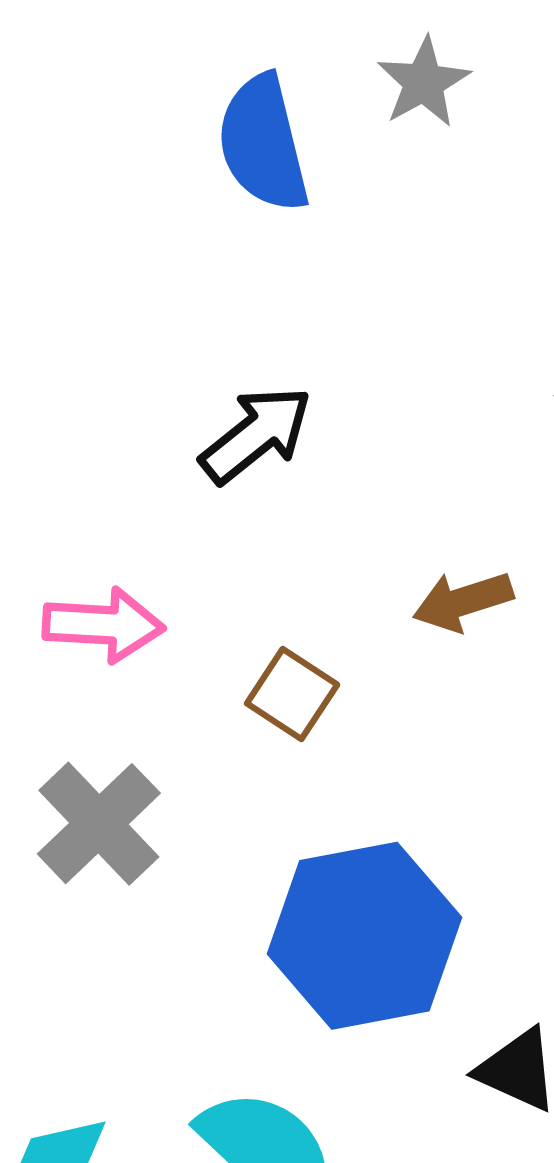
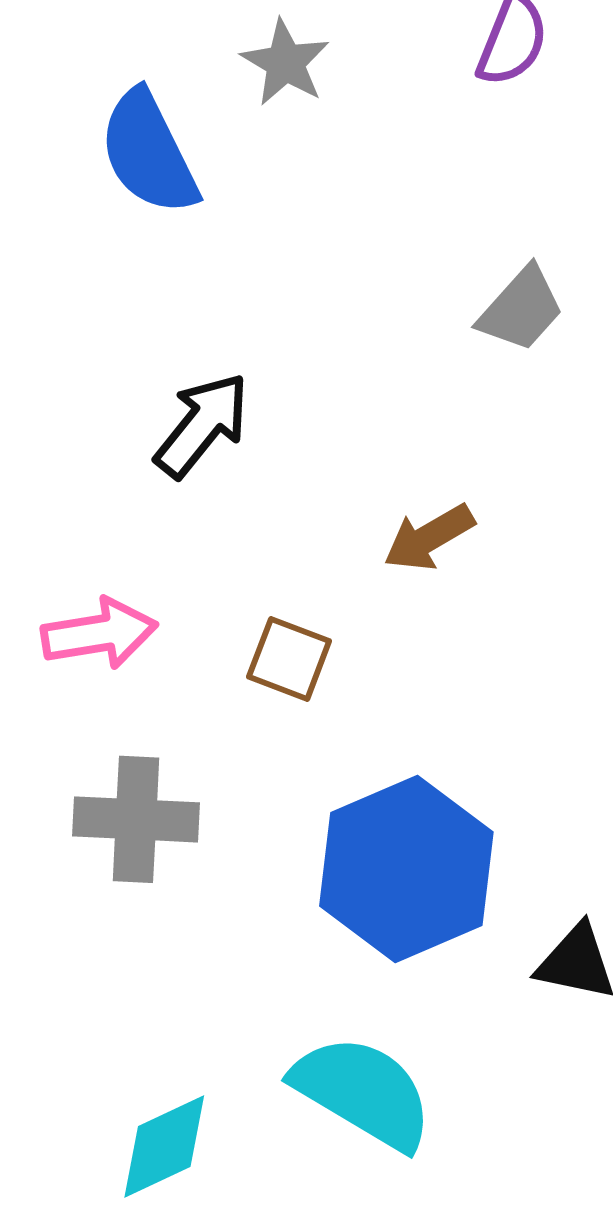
gray cross: (99, 824) -> (136, 819), turned -31

